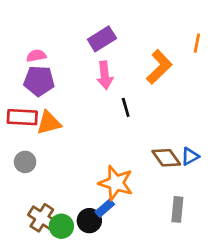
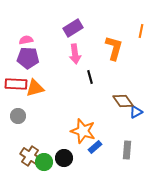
orange L-shape: (159, 67) -> (114, 48), turned -30
brown diamond: (166, 158) -> (123, 101), moved
blue rectangle: (105, 208) -> (95, 147), moved

